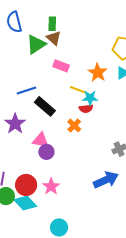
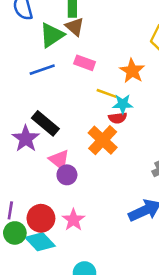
blue line: (26, 91) -> (42, 70), moved
black rectangle: (45, 106) -> (45, 123), moved
orange cross: (74, 125) -> (103, 140), size x1.6
pink triangle: (41, 140) -> (59, 160), turned 30

